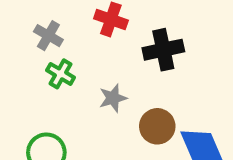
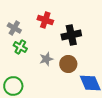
brown circle: (157, 126) -> (68, 64), moved

